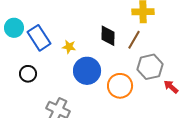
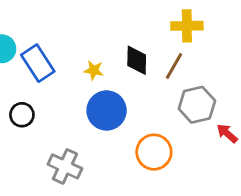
yellow star: (69, 47) -> (94, 70), moved
orange circle: (120, 86) -> (154, 152), moved

